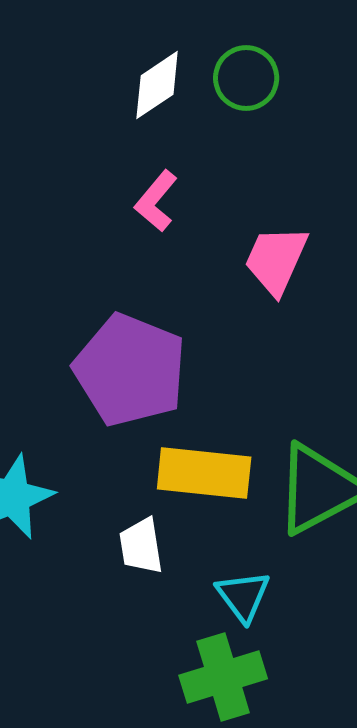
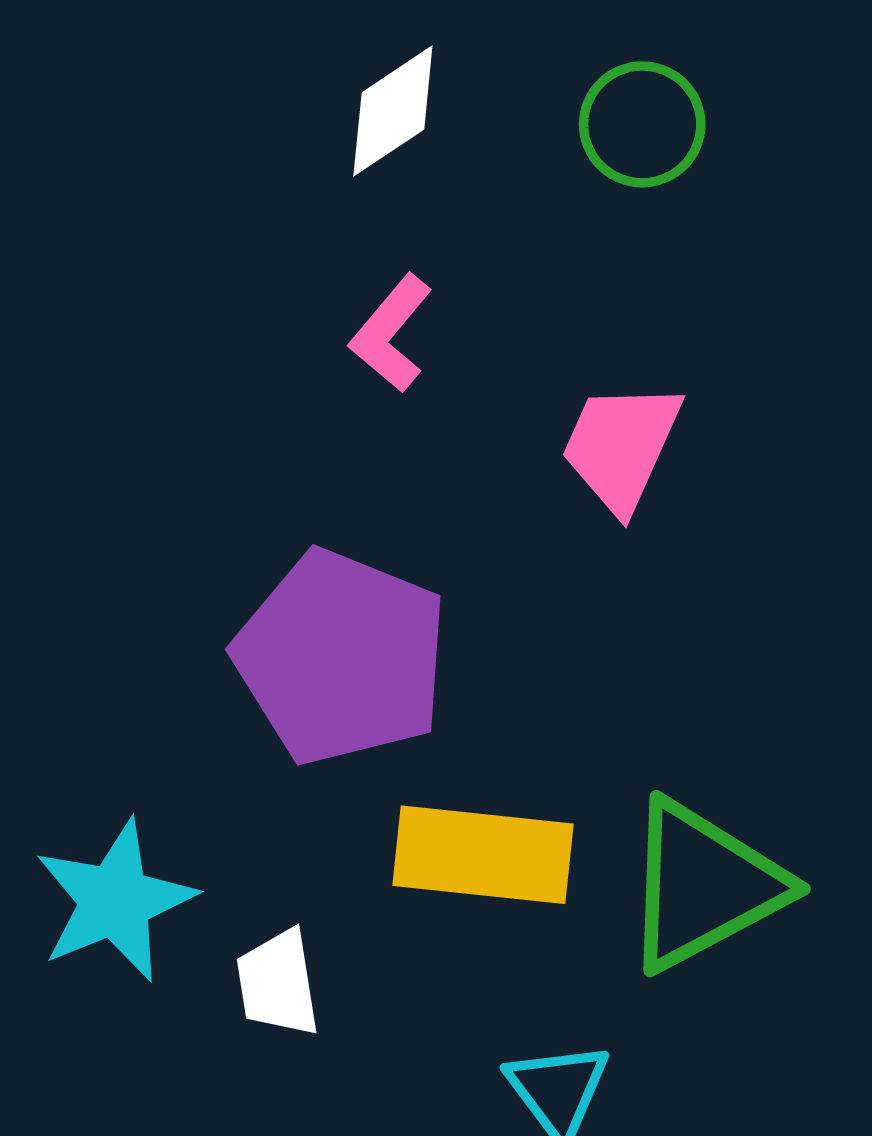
green circle: (246, 78) -> (642, 124), moved
white trapezoid: (141, 546) -> (278, 983), moved

